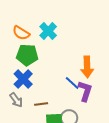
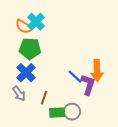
cyan cross: (48, 31) -> (36, 22), moved
orange arrow: (87, 67) -> (97, 71), moved
brown line: (41, 104) -> (44, 98), turned -64

